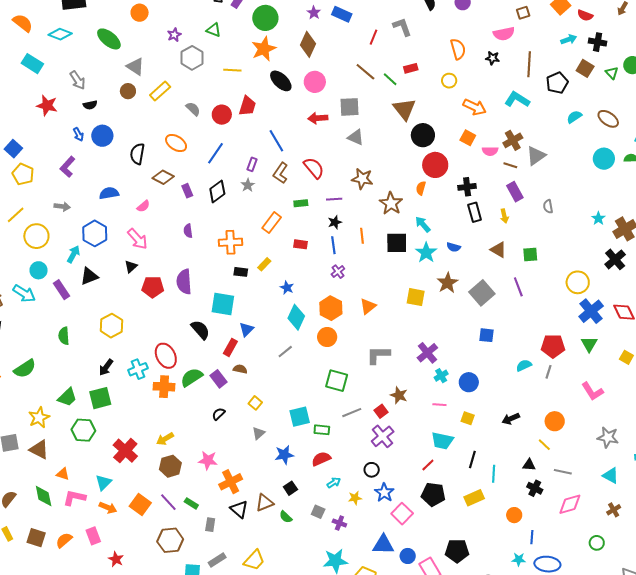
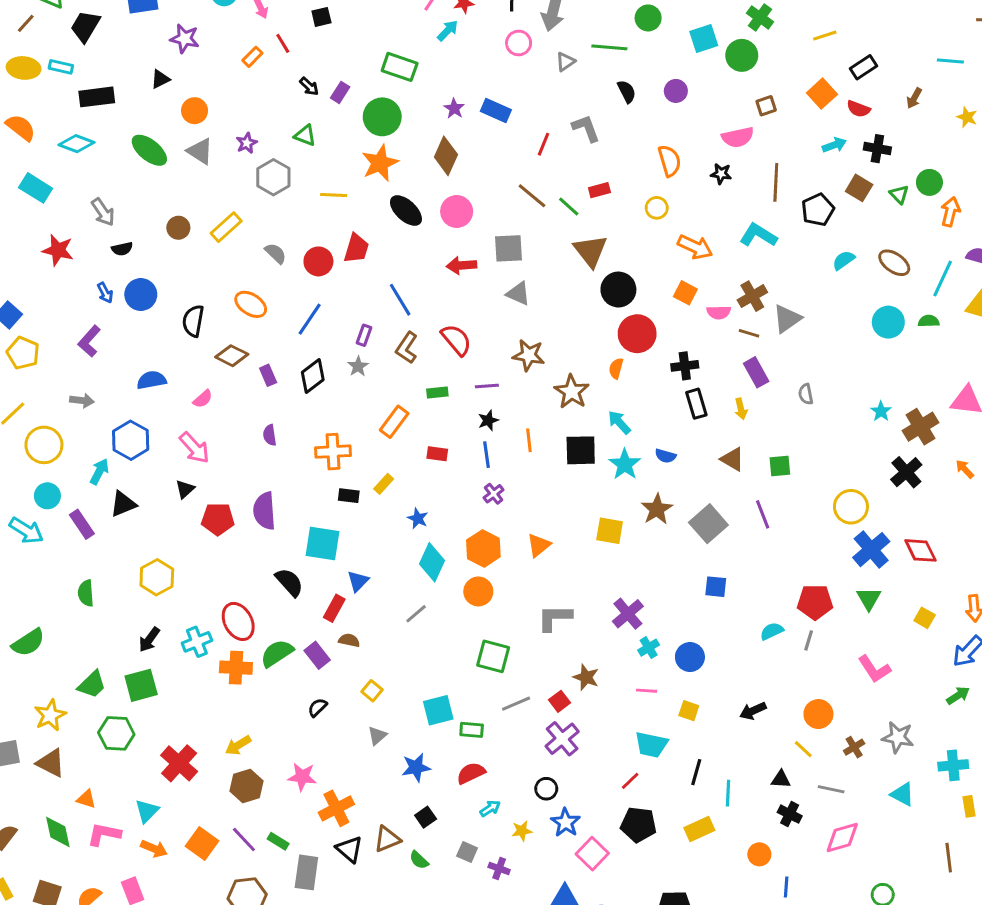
gray triangle: (135, 67) -> (200, 151), moved
brown cross: (614, 510) -> (854, 747), moved
gray rectangle: (210, 525) -> (306, 872), size x1.6

